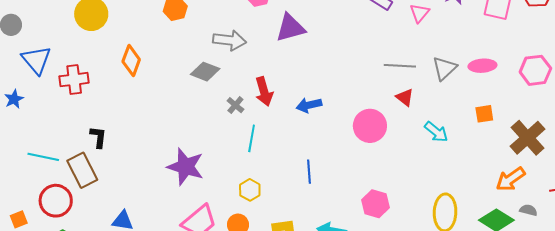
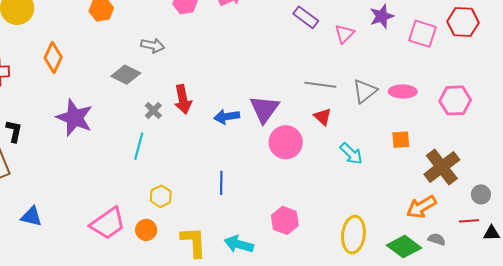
purple triangle: (290, 28) -> (264, 109), moved, turned -44
gray arrow: (229, 40) -> (153, 46), size x0.7
cyan line: (252, 138) -> (139, 146), moved
purple star: (186, 167) -> (75, 118), moved

